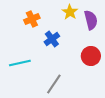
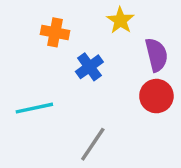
orange cross: (32, 19) -> (55, 32), turned 35
purple semicircle: (91, 20) -> (156, 55), moved

